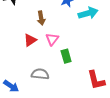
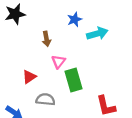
red triangle: (30, 40) -> (29, 77), moved
green rectangle: (66, 56) -> (74, 80), size x1.5

